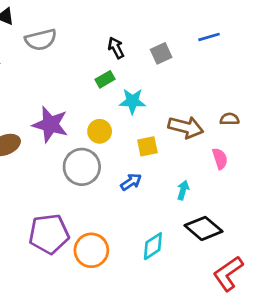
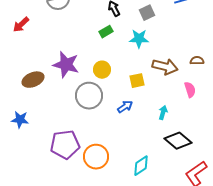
cyan star: (132, 101) -> (139, 39), moved
cyan diamond: (153, 246) -> (141, 166), moved

